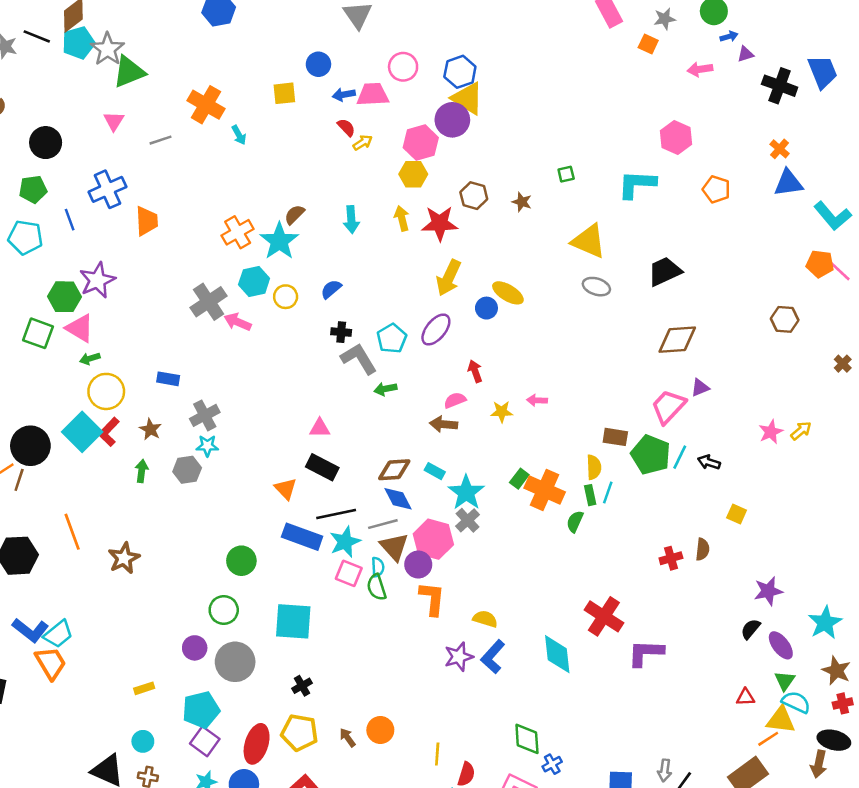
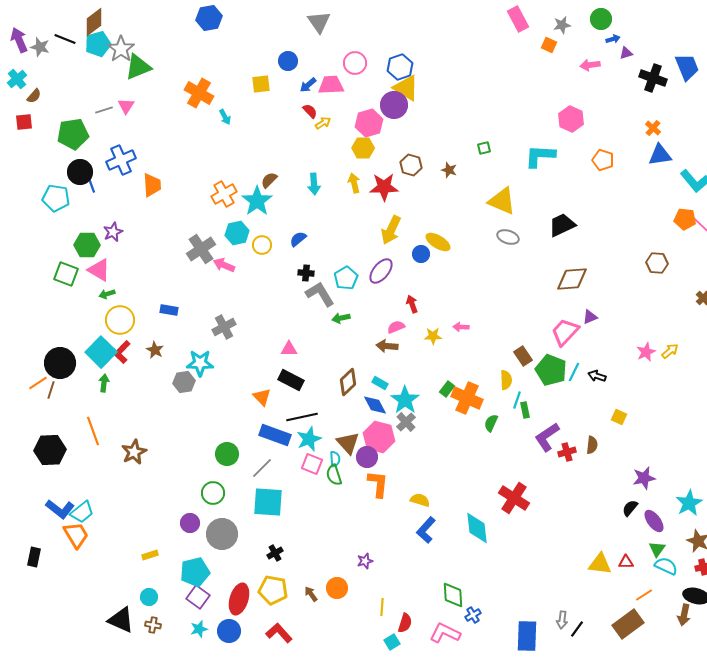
blue arrow: (344, 95) -> (308, 85), turned -30
gray line: (161, 140) -> (104, 110), moved
black circle: (46, 143) -> (80, 172), moved
green pentagon: (33, 189) -> (73, 134), moved, size x1.4
purple star: (97, 280) -> (113, 232), size x0.7
gray cross: (205, 415) -> (224, 327), moved
brown rectangle: (615, 437) -> (523, 356), turned 48
cyan star: (207, 446) -> (200, 363), size x1.5
brown diamond: (394, 470) -> (348, 382), turned -40
green arrow: (142, 471) -> (104, 383), moved
green rectangle: (590, 495) -> (525, 410), moved
blue diamond: (398, 499) -> (375, 405), moved
gray line: (383, 524) -> (262, 468), moved, turned -30
purple L-shape: (646, 653) -> (547, 437), moved, turned -36
purple star: (459, 657) -> (365, 561), moved, size x0.7
yellow triangle: (781, 720) -> (600, 564), moved

